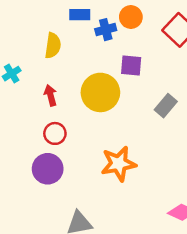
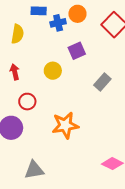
purple square: (131, 66) -> (77, 51), turned -30
yellow circle: (100, 92) -> (53, 71), size x0.6
red circle: (55, 133) -> (27, 102), moved

